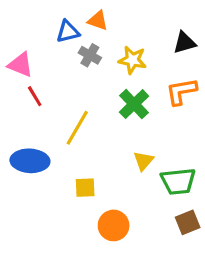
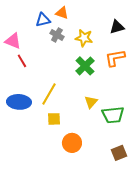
yellow line: (77, 128) -> (49, 94), moved
brown square: (188, 222) -> (119, 153), moved

